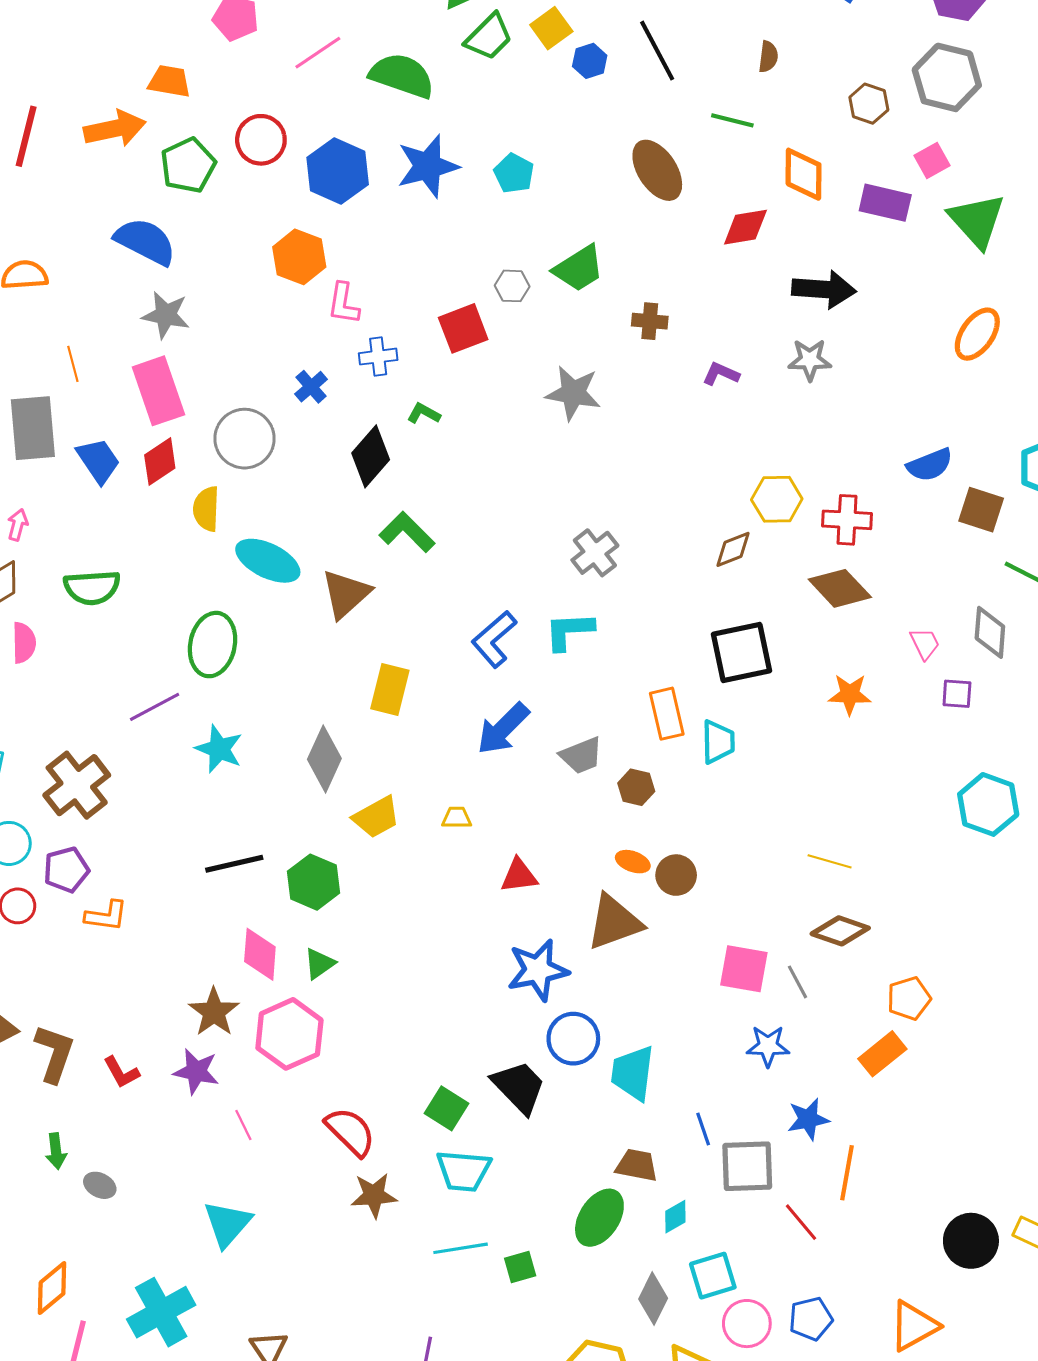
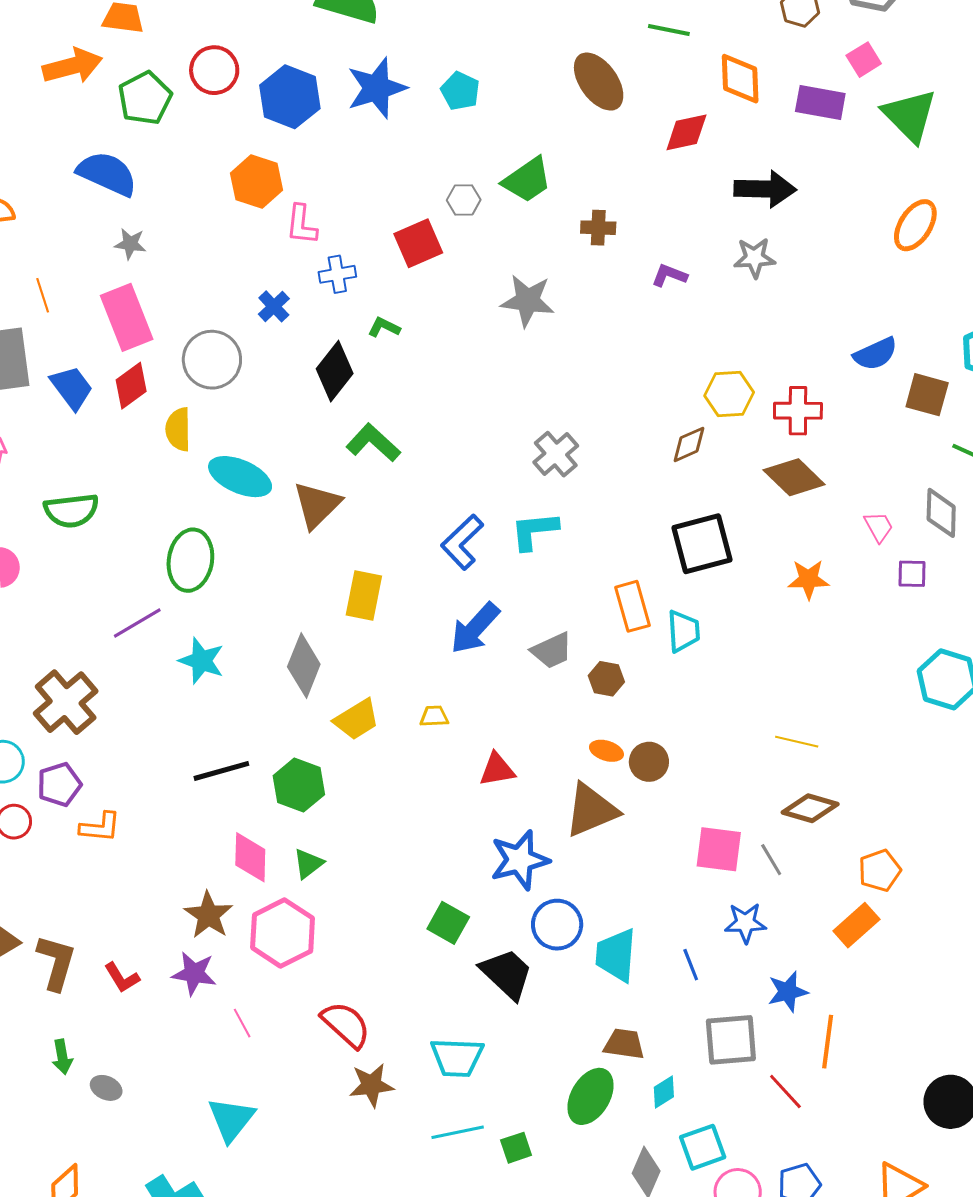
gray star: (166, 315) -> (130, 244), size x0.7
green square: (446, 1108) -> (448, 923), moved
blue line: (703, 1129) -> (691, 965), moved

